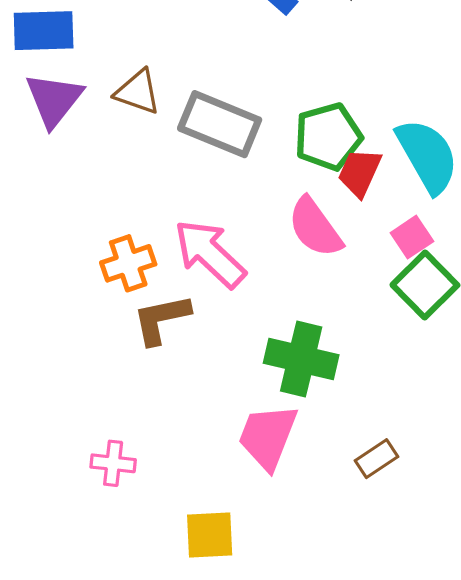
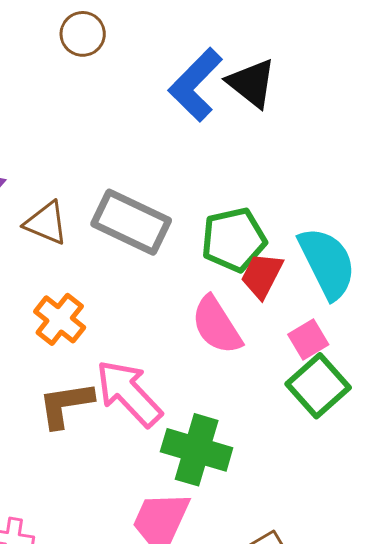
brown triangle: (138, 92) -> (46, 223), moved
pink arrow: (210, 254) -> (129, 393), moved
orange cross: (128, 263) -> (60, 319), moved, turned -36

